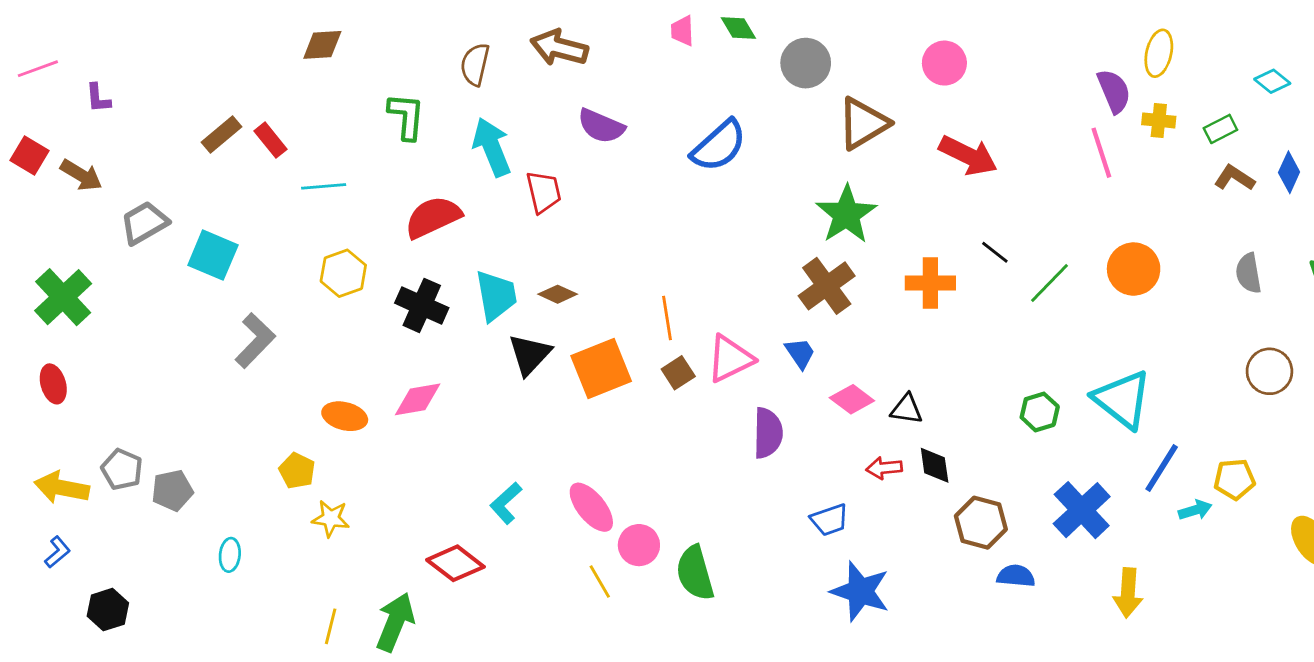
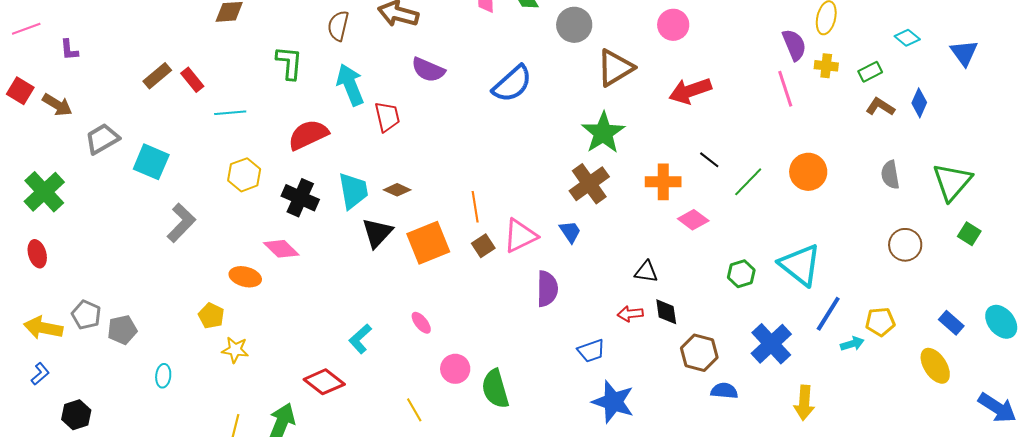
red arrow: (968, 156) -> (690, 91), turned 135
pink diamond: (418, 399) -> (281, 249), moved, turned 54
pink diamond: (852, 399) -> (693, 220), moved
pink ellipse: (591, 507) -> (421, 323), moved, size x0.6
yellow line: (600, 581) -> (414, 410), moved

